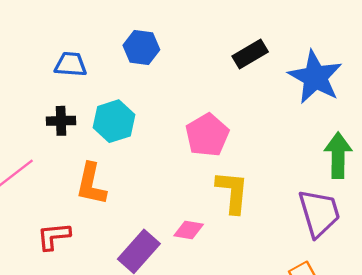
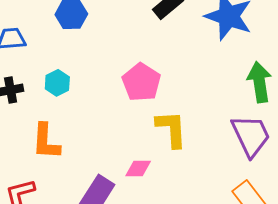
cyan hexagon: (114, 121) -> (57, 83), size x0.7

